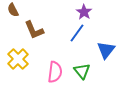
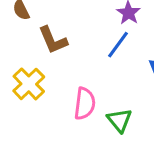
green triangle: (82, 71) -> (119, 120), moved

